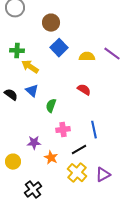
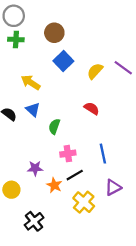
green cross: (17, 51) -> (16, 40), moved
yellow semicircle: (87, 57) -> (95, 71), turned -49
black line: (79, 150) -> (75, 175), moved
purple triangle: (103, 175) -> (113, 187), moved

